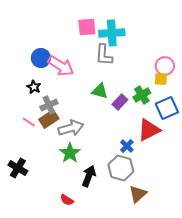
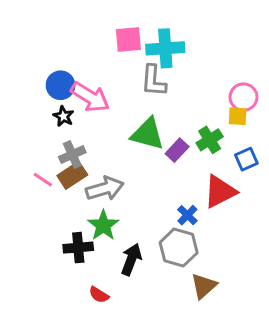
black star: (34, 87) -> (63, 116), moved
green triangle: (100, 91) -> (148, 134), size x1.4
blue square: (167, 108) -> (246, 159), size x0.7
black cross: (18, 168) -> (78, 248), moved, turned -36

